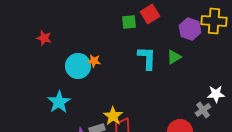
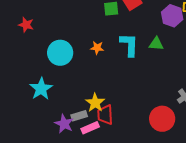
green triangle: (174, 57) -> (156, 44), turned 35
orange star: (94, 61) -> (97, 48), moved

